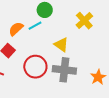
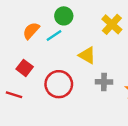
orange semicircle: (16, 29) -> (31, 31), moved
gray cross: (64, 70) -> (104, 82), moved, size x0.6

